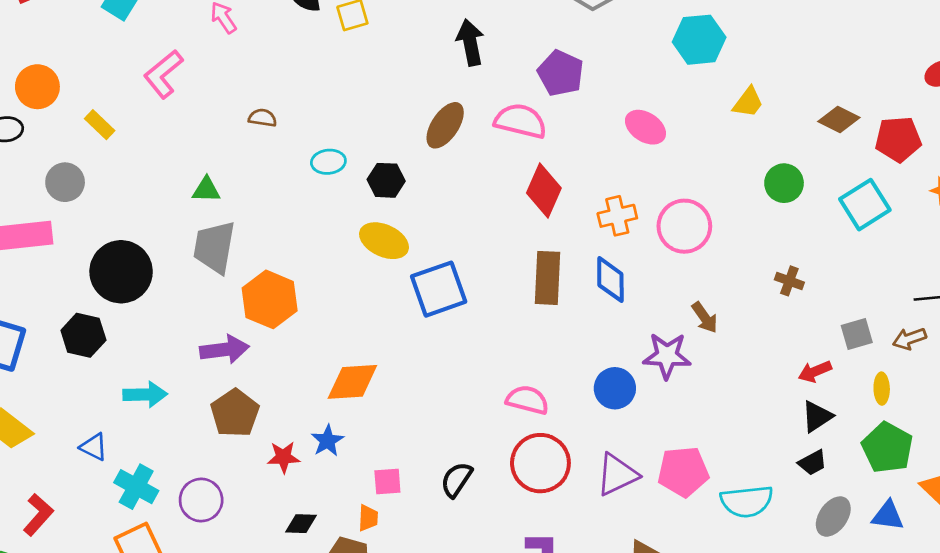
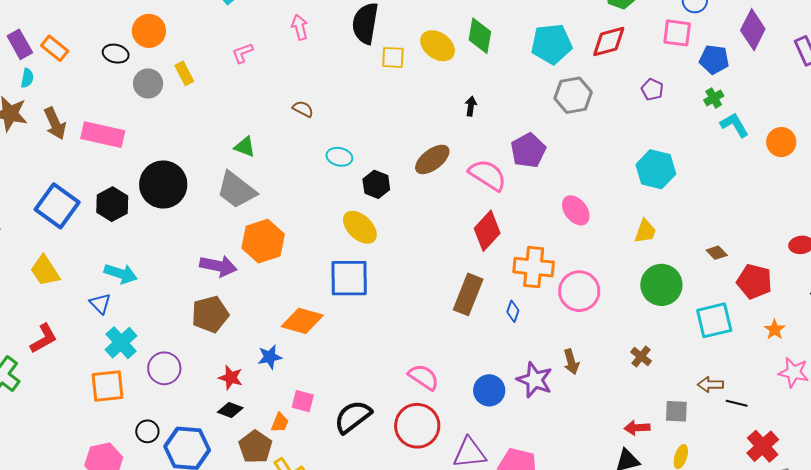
cyan hexagon: (699, 40) -> (656, 169), moved
black arrow: (470, 43) -> (471, 106), size x0.6
pink L-shape: (163, 74) -> (243, 53), size x0.6
yellow trapezoid: (748, 102) -> (645, 231), moved, turned -36
brown diamond: (839, 119) -> (717, 253), size x0.7
gray circle: (65, 182) -> (148, 83), moved
green circle: (784, 183) -> (661, 285), size x1.4
orange cross: (617, 216) -> (534, 267), size x1.4
gray trapezoid: (214, 247) -> (236, 190), turned -81
blue diamond: (610, 280) -> (513, 311), size x0.6
blue square: (439, 289) -> (349, 278), moved
black hexagon: (83, 335) -> (112, 204), moved
brown arrow: (909, 339) -> (710, 385), moved
cyan arrow: (145, 394) -> (121, 274), moved
red star: (283, 457) -> (231, 378), moved
black semicircle: (456, 480) -> (353, 417), size x1.4

